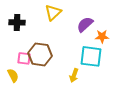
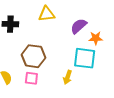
yellow triangle: (53, 12) -> (46, 14), turned 36
pink square: (24, 58) -> (31, 78), moved

